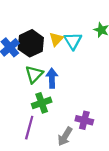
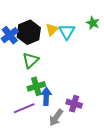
blue arrow: (52, 78) -> (46, 96), moved
purple line: (29, 128) -> (24, 108), turned 50

